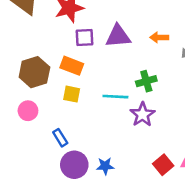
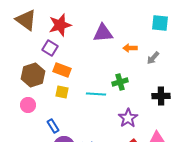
purple triangle: (118, 36) -> (103, 33), moved
purple square: (85, 37) -> (50, 48), moved, turned 35
purple star: (142, 115) -> (128, 118), moved

